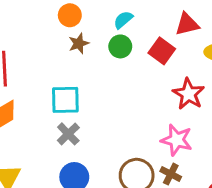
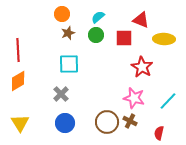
red triangle: (187, 24) -> (141, 20), turned 36
red square: (162, 51) -> (124, 38), turned -36
cyan square: (65, 100) -> (69, 64), moved

